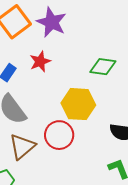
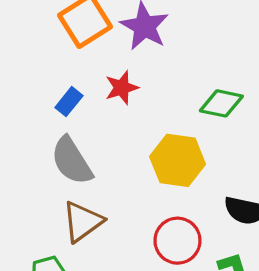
red circle: (59, 135) -> (177, 241), moved

